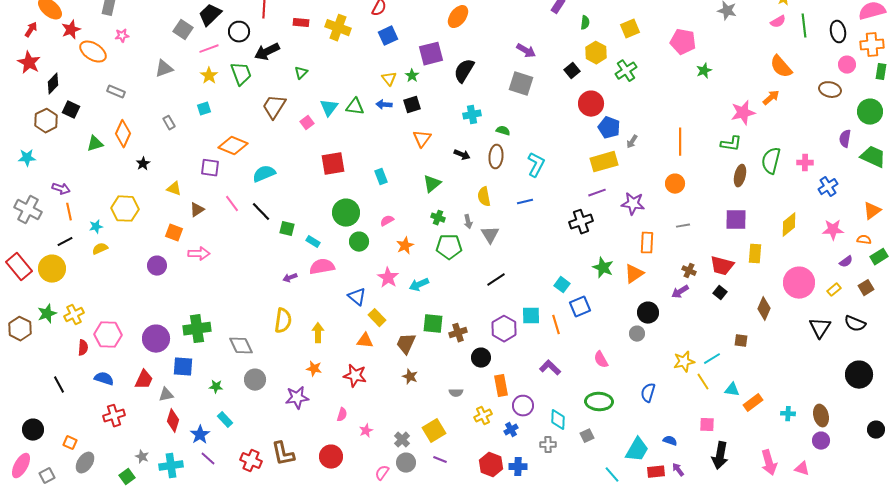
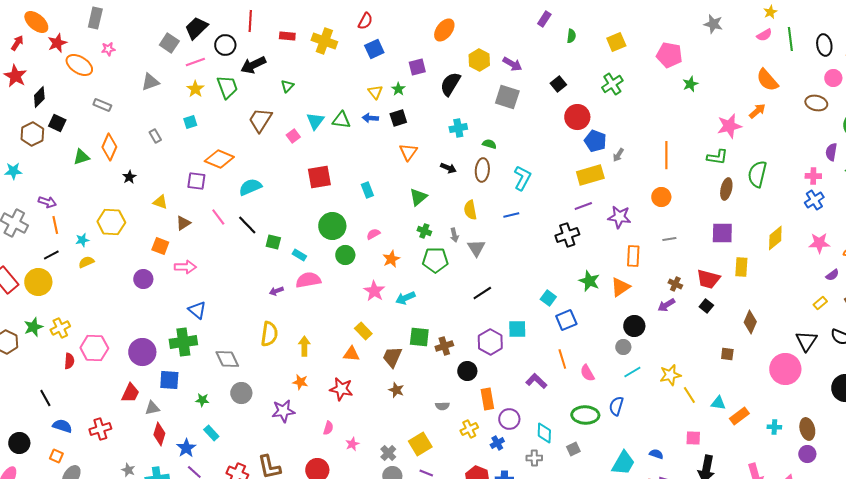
yellow hexagon: (596, 53) -> (479, 60), moved
purple square: (431, 54) -> (417, 67), size x0.7
pink cross: (805, 163) -> (813, 176), moved
pink circle: (799, 283) -> (785, 369), moved
blue triangle: (357, 297) -> (197, 310), moved
orange line: (556, 325) -> (562, 359), moved
cyan line: (712, 359) -> (632, 372), moved
blue semicircle: (104, 379) -> (62, 426), moved
blue semicircle: (648, 393) -> (616, 406), moved

